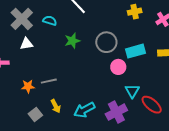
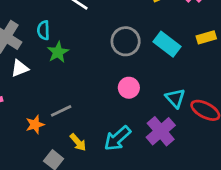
cyan semicircle: (50, 21) -> (43, 30), turned -96
green star: (72, 41) -> (58, 52), moved
cyan rectangle: (135, 51) -> (167, 44), turned 66
pink circle: (118, 67) -> (129, 88), moved

